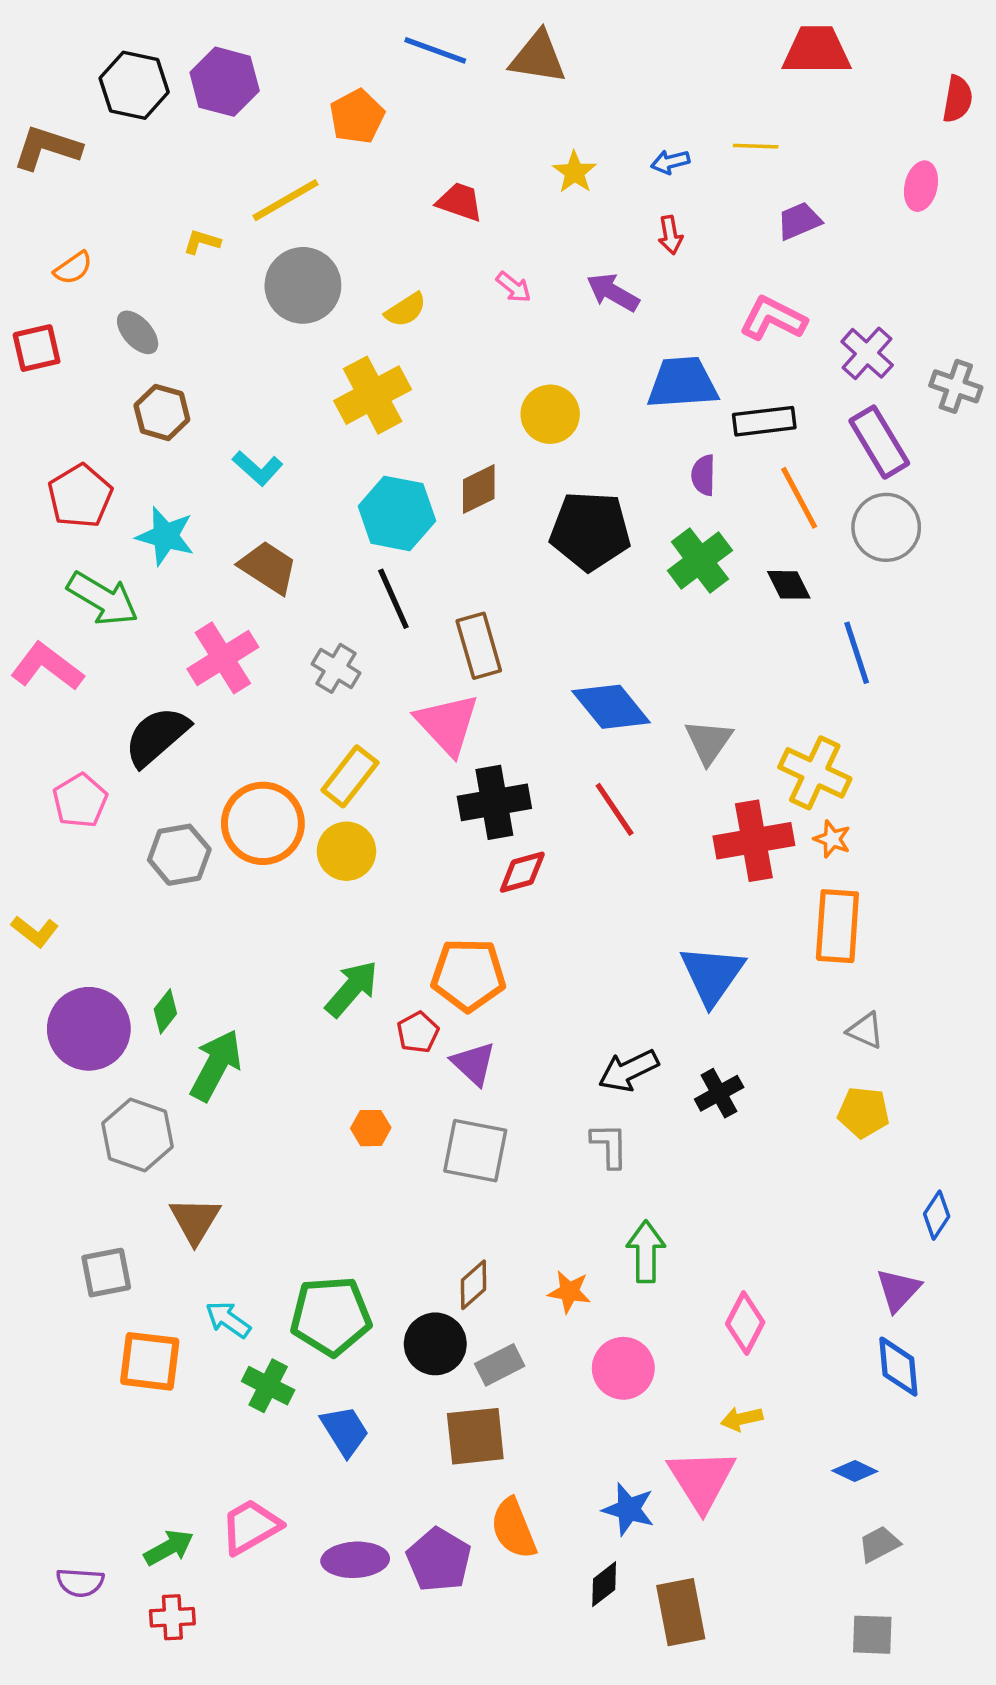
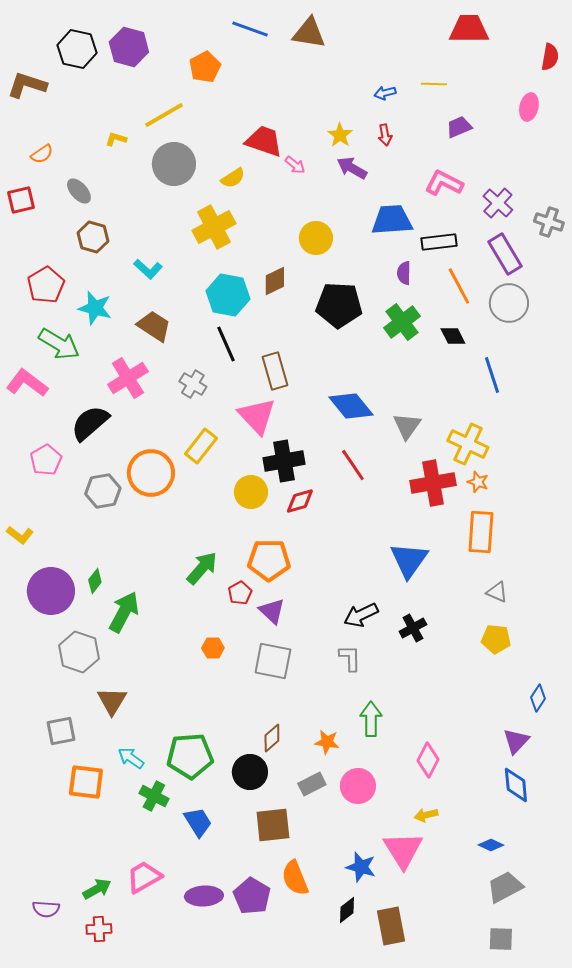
yellow star: (575, 172) -> (340, 135), moved
red trapezoid: (460, 202) -> (264, 141), moved, size x1.4
yellow circle: (346, 851) -> (251, 492), moved
gray rectangle: (500, 1365) -> (312, 784), moved
gray trapezoid: (879, 1544) -> (505, 887), size x1.5

